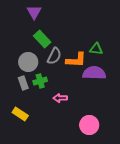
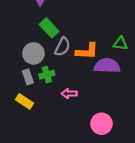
green triangle: (96, 49) -> (120, 43), moved
yellow rectangle: (20, 114) -> (25, 101), moved

